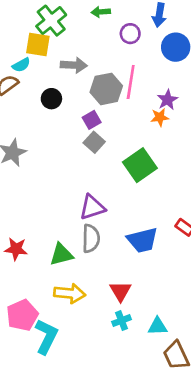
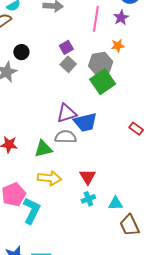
gray hexagon: (106, 89) -> (101, 64), moved
black circle: (51, 99) -> (21, 52), moved
purple star: (167, 100) -> (121, 18), moved
gray semicircle: (91, 238) -> (66, 137), turned -90
blue trapezoid: (142, 240) -> (85, 122), moved

